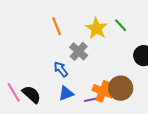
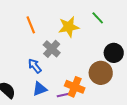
green line: (121, 25) -> (98, 18), moved
yellow star: (96, 28) -> (69, 27), turned 30
brown circle: (121, 88) -> (101, 73), moved

